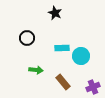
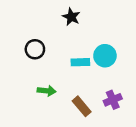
cyan circle: (81, 56) -> (105, 56), moved
purple cross: (93, 87) -> (113, 100), moved

